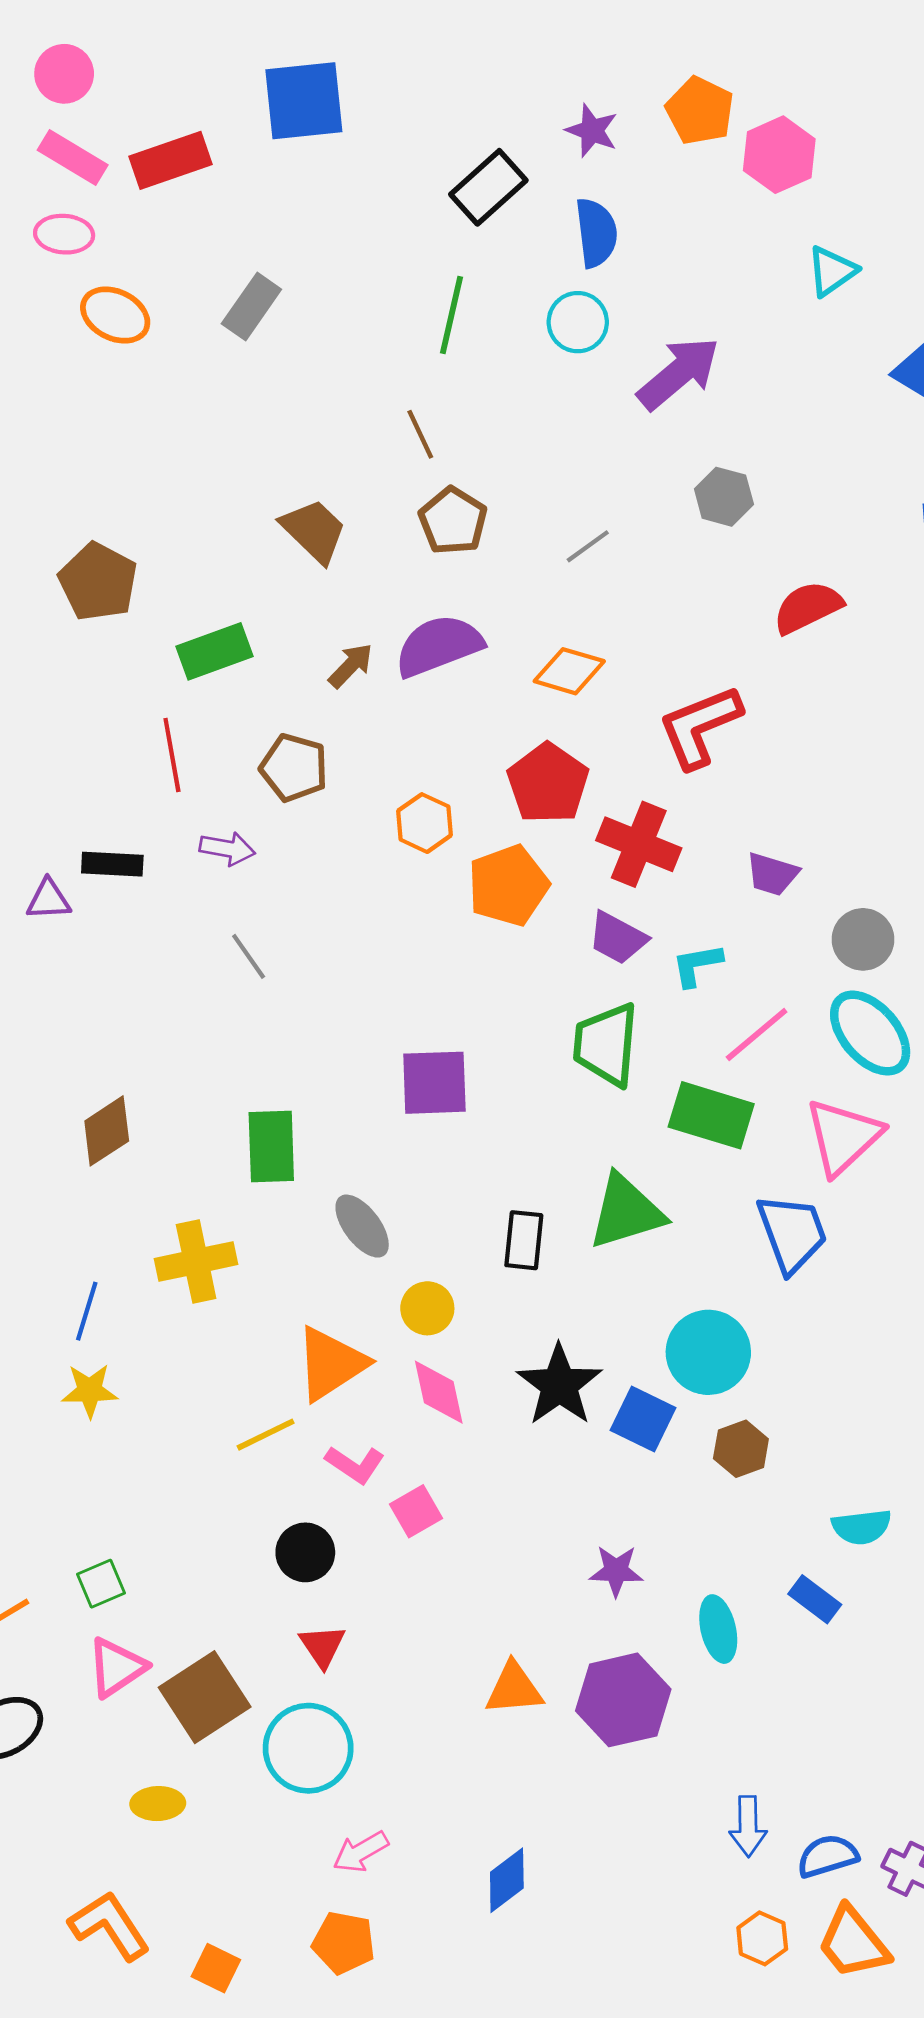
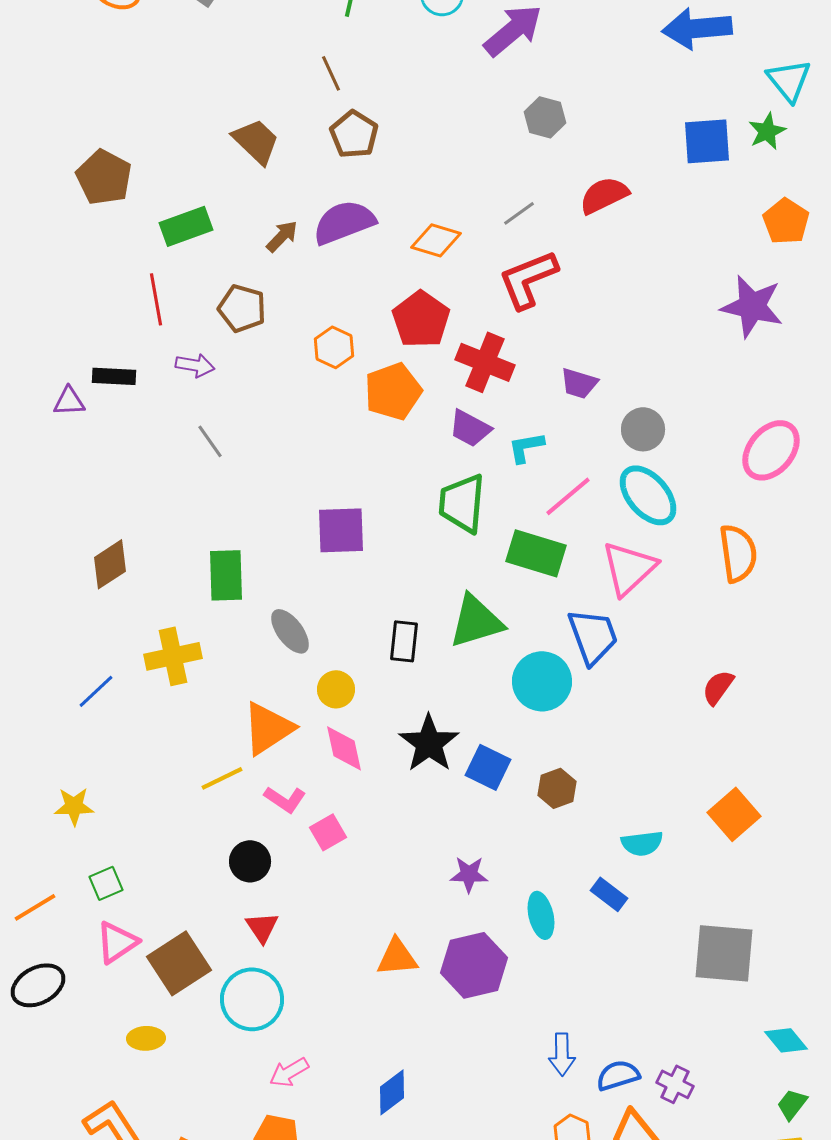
gray line: (588, 546) -> (519, 213), moved
blue line: (87, 1311) -> (96, 691), turned 30
cyan circle: (708, 1352) -> (542, 681), moved
yellow star: (90, 1391) -> (74, 806), moved

